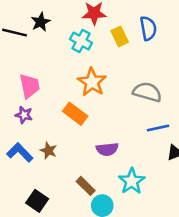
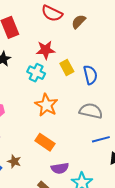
blue semicircle: (148, 28) -> (90, 75), moved
orange rectangle: (75, 114) -> (45, 142), moved
purple semicircle: (107, 149) -> (60, 168), moved

